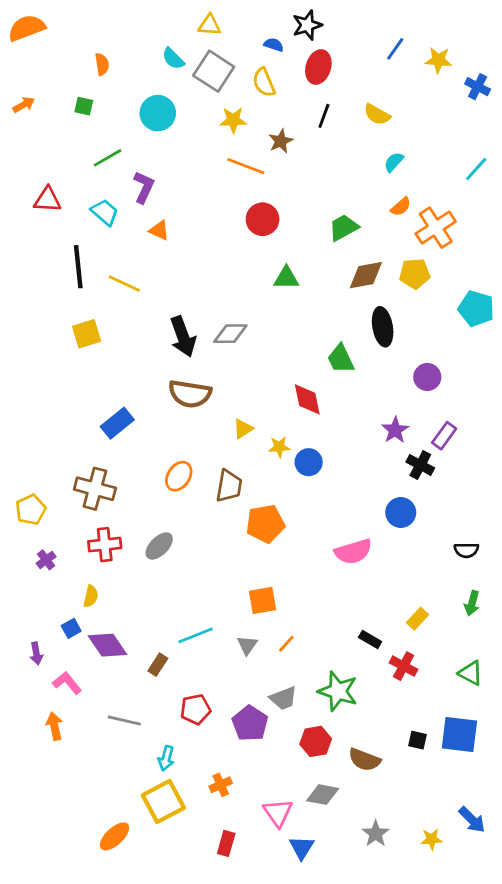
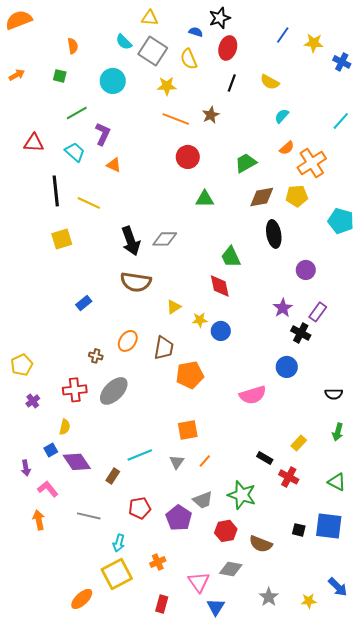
brown star: (281, 141) -> (211, 115), moved
green trapezoid: (341, 359) -> (231, 257), moved
blue rectangle: (117, 423) -> (84, 303), size x0.7
brown cross: (95, 489) -> (96, 356), moved, size x0.5
gray ellipse: (159, 546) -> (114, 391), size x1.4

